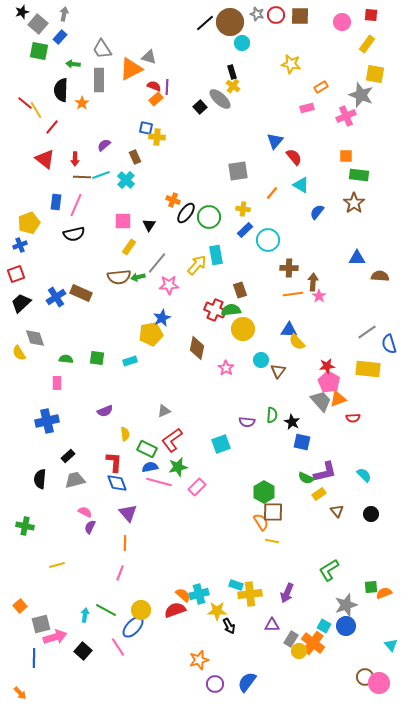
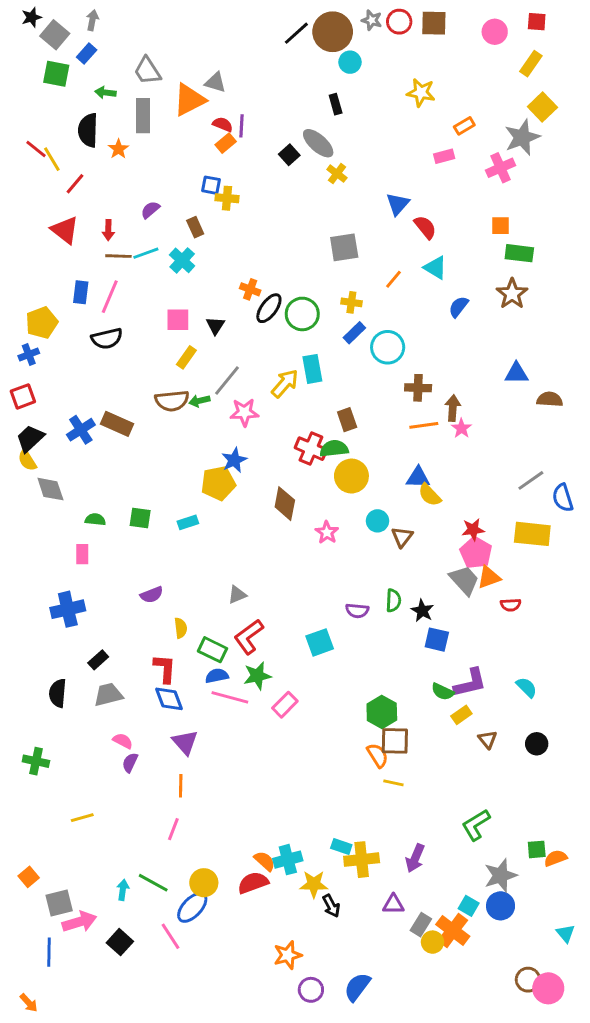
yellow square: (375, 74) -> (542, 107), turned 36
yellow cross: (233, 86) -> (337, 174), moved
gray star: (361, 95) -> (522, 137), turned 30
yellow semicircle: (19, 353) -> (27, 460), moved

